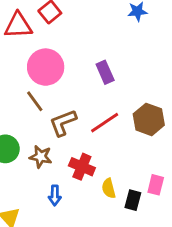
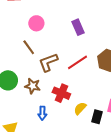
pink circle: (46, 67) -> (36, 23), size x0.6
yellow semicircle: (109, 188) -> (80, 108), turned 56

